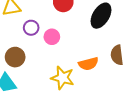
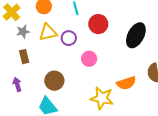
purple circle: (31, 28) -> (69, 38), moved

